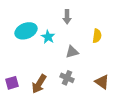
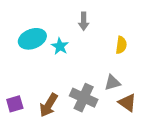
gray triangle: (72, 52) -> (112, 83), moved
gray cross: (67, 78) -> (84, 98), size x1.5

